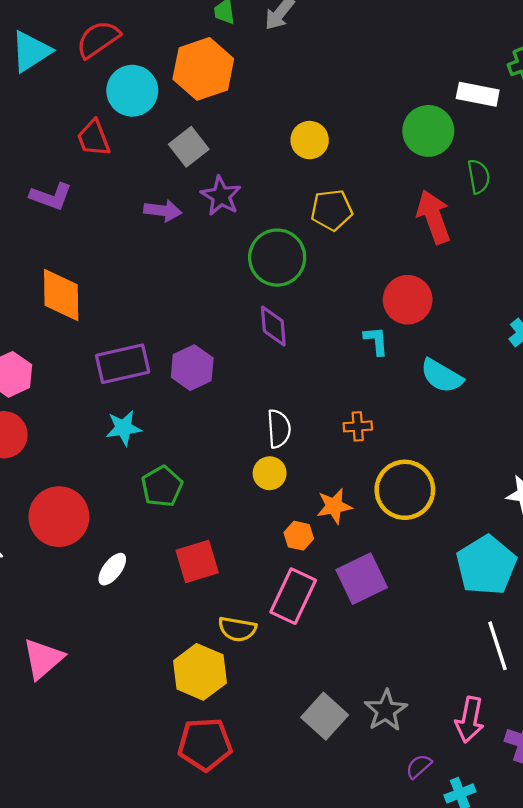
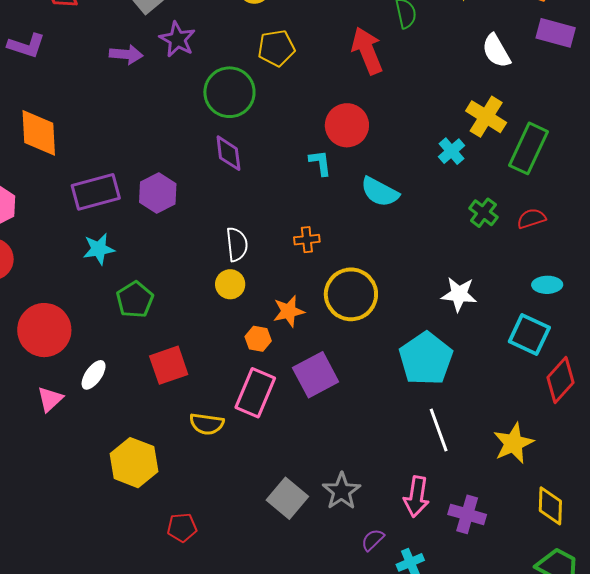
pink triangle: (43, 659) -> (50, 399), moved, size x0.7
yellow hexagon: (200, 672) -> (134, 463), moved
red pentagon: (205, 744) -> (182, 527), size x0.6

